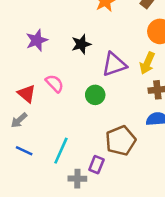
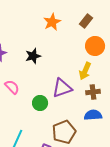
purple triangle: (114, 64) -> (62, 88), moved
green circle: (95, 95) -> (40, 103), moved

